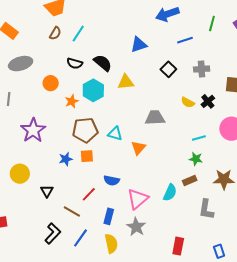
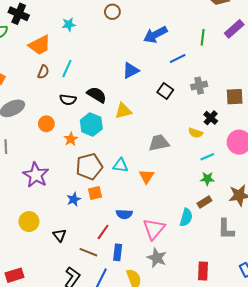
yellow semicircle: (188, 102) -> (195, 133), moved
blue rectangle: (109, 216) -> (118, 252), moved

